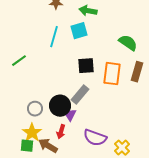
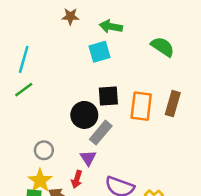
cyan line: (54, 37) -> (24, 59), moved
green semicircle: (128, 43) -> (163, 47), moved
black circle: (60, 106) -> (84, 115), moved

